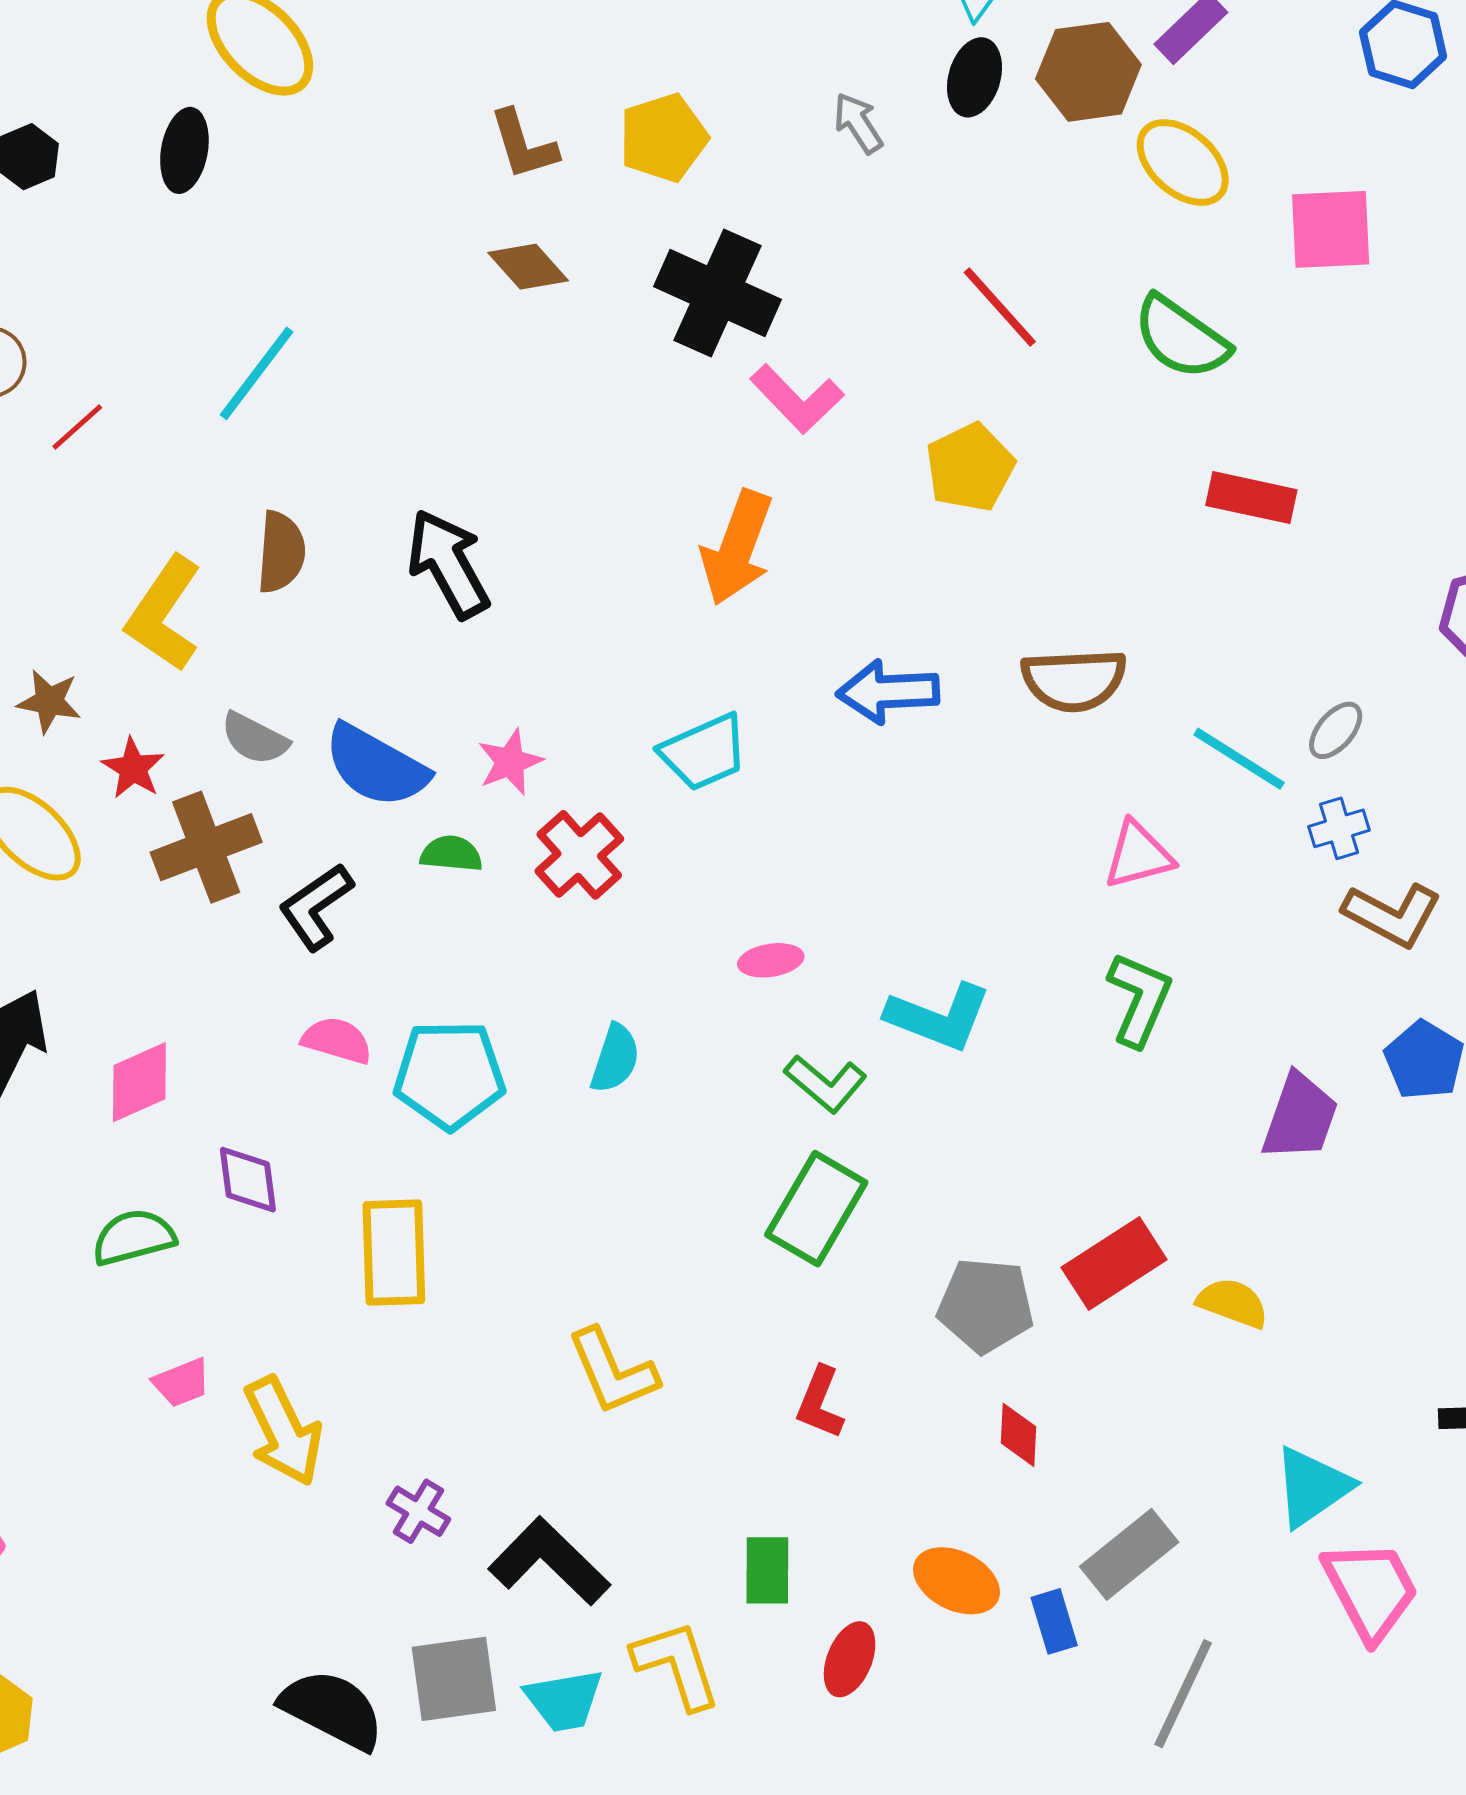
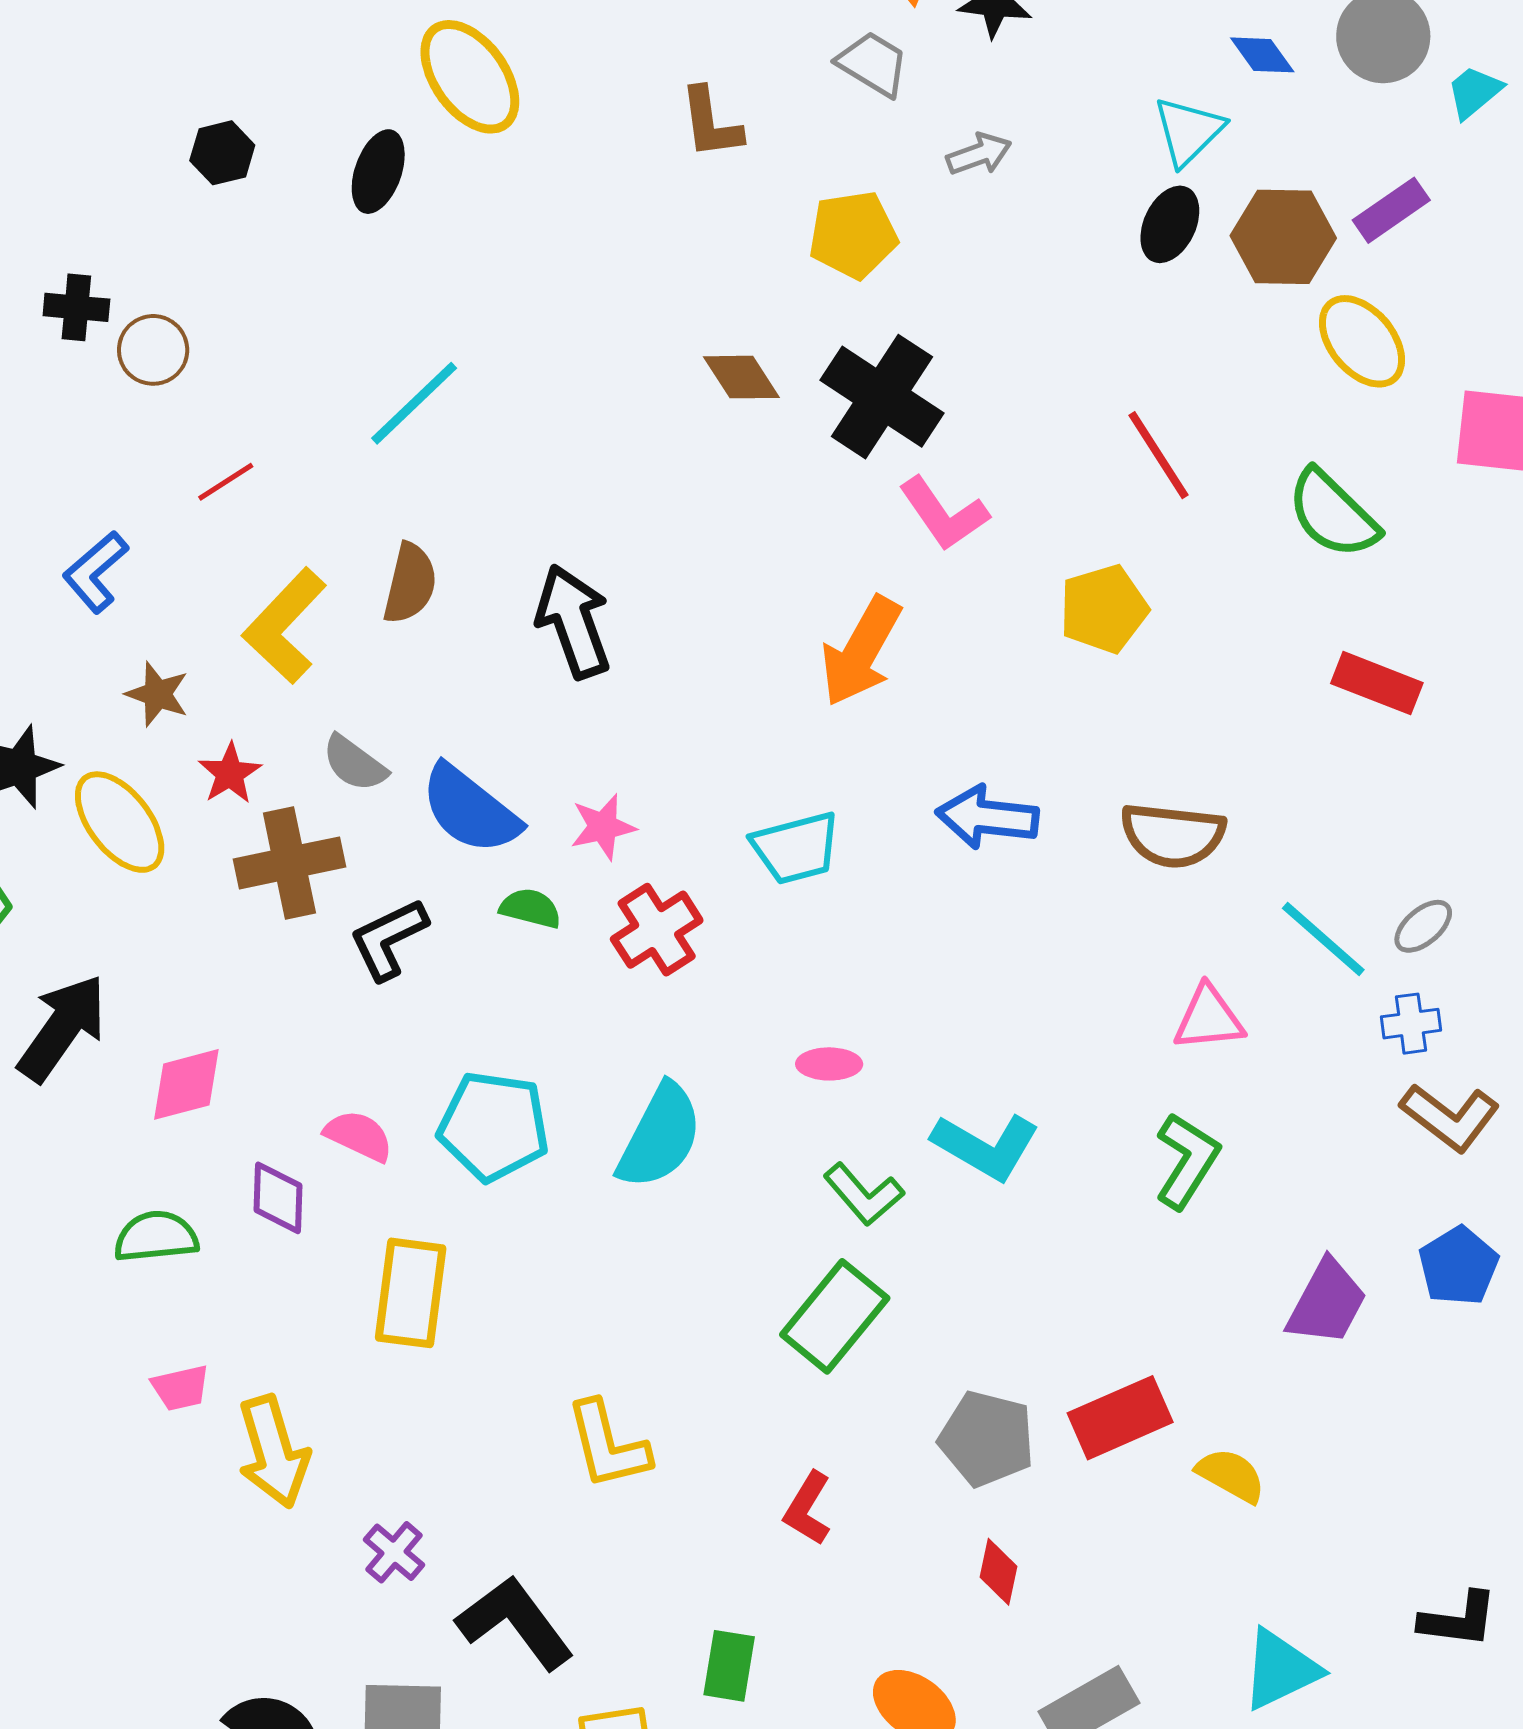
gray arrow: (858, 123) -> (979, 154), moved, turned 94
brown L-shape: (523, 145) -> (711, 123), moved
brown diamond: (528, 267) -> (741, 377), moved
red line: (77, 427) -> (226, 482), moved
pink semicircle: (337, 1040) -> (359, 1136), moved
cyan semicircle: (615, 1058) -> (660, 1136), size x1.6

